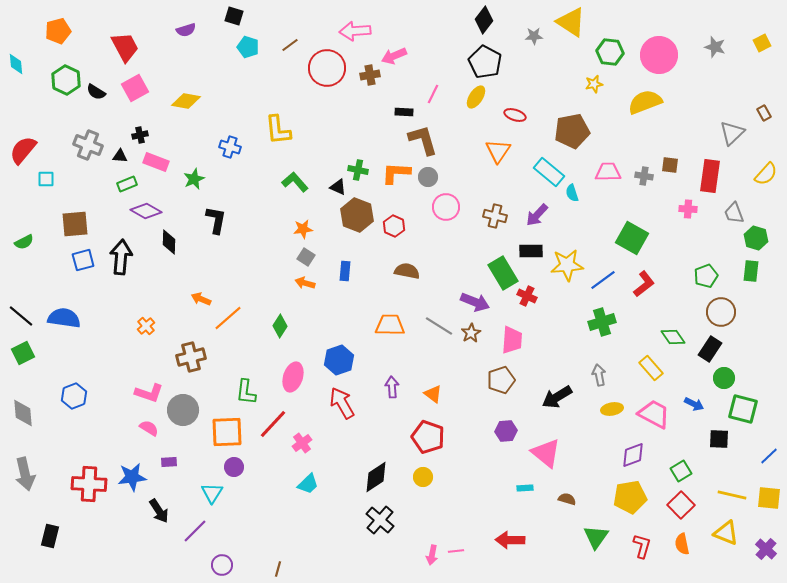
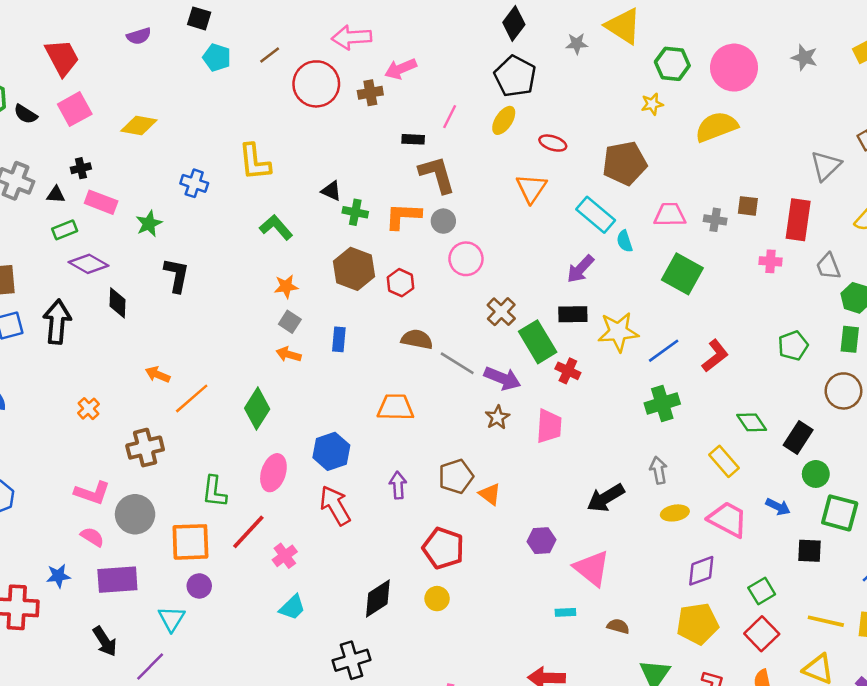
black triangle: (338, 187) -> (331, 191), moved
brown cross: (495, 216) -> (501, 312), moved, turned 30
green square: (632, 238) -> (682, 274), moved
brown circle: (721, 312) -> (843, 391), moved
green diamond: (280, 326) -> (257, 409), size x1.4
gray line: (439, 326) -> (457, 363), moved
brown pentagon: (501, 380) -> (456, 476), moved
orange triangle: (433, 394) -> (490, 494), moved
purple rectangle: (169, 462) -> (117, 580), size x2.0
blue star: (132, 477) -> (58, 576), moved, size x0.7
black cross: (380, 520) -> (351, 660), moved, turned 32

